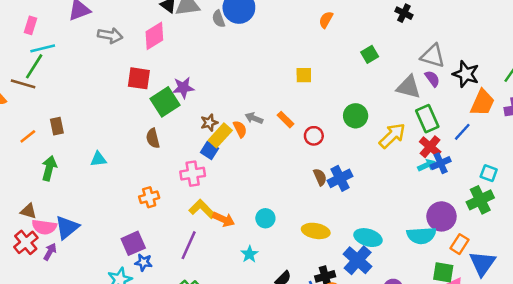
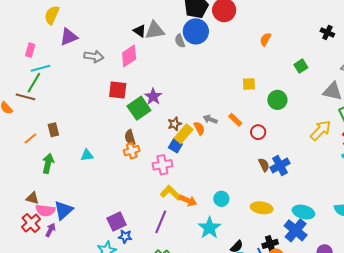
purple star: (183, 88) -> (153, 97), turned -30
green circle: (356, 116) -> (277, 100), moved
orange cross: (149, 197) -> (132, 151), moved
cyan star: (249, 254) -> (209, 228), size x1.6

